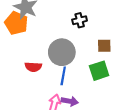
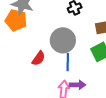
red semicircle: (33, 67) -> (39, 58), turned -49

